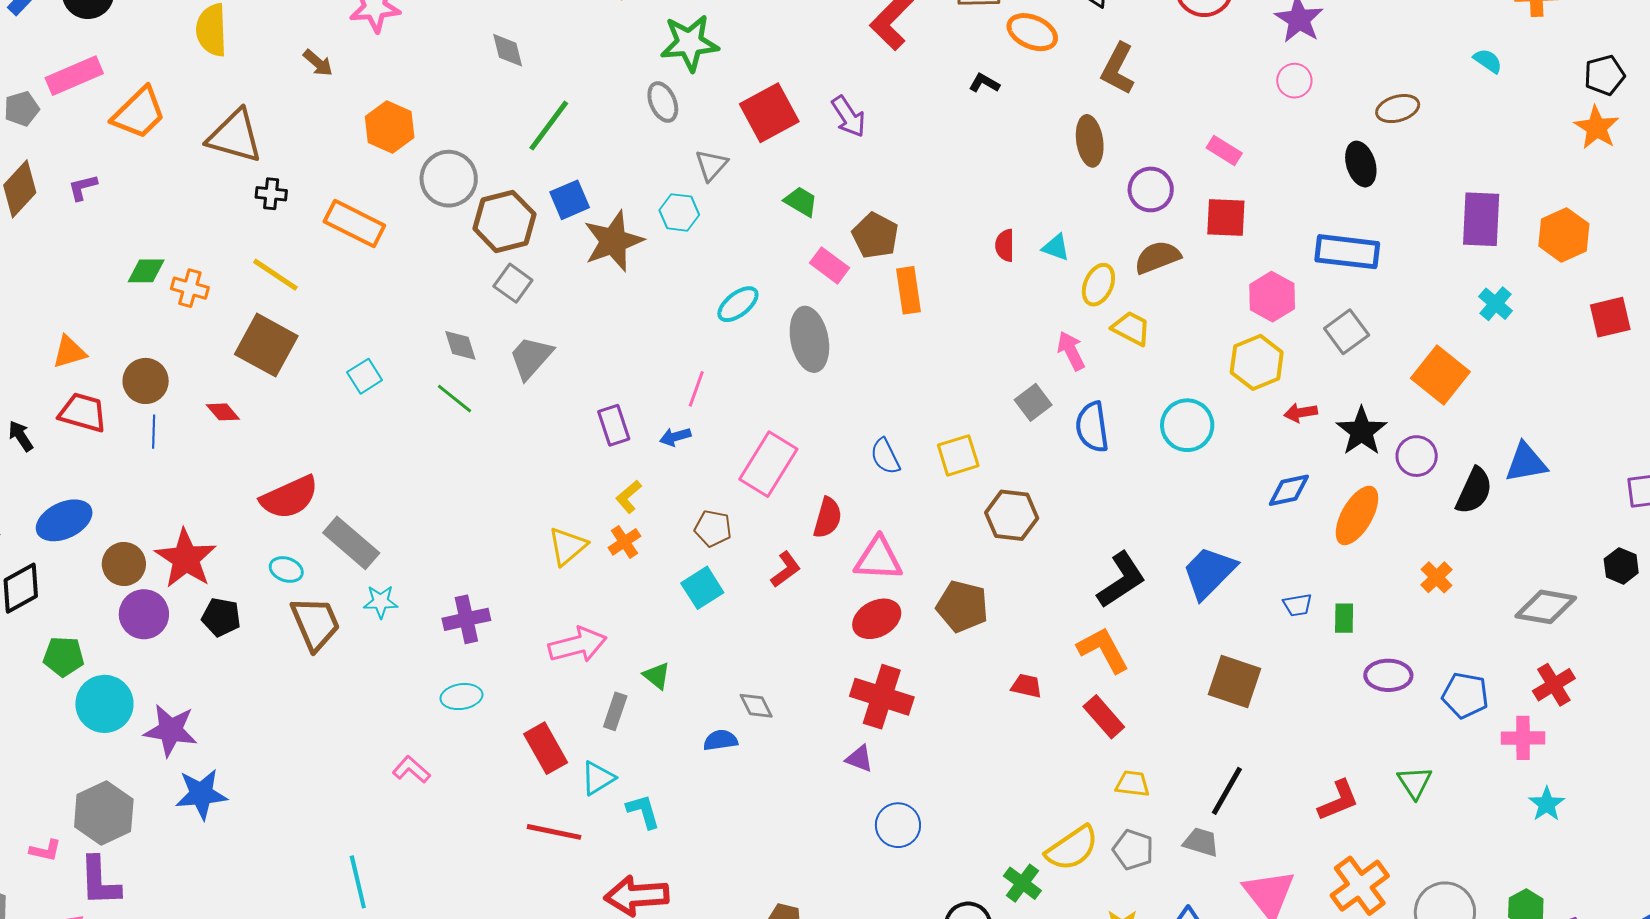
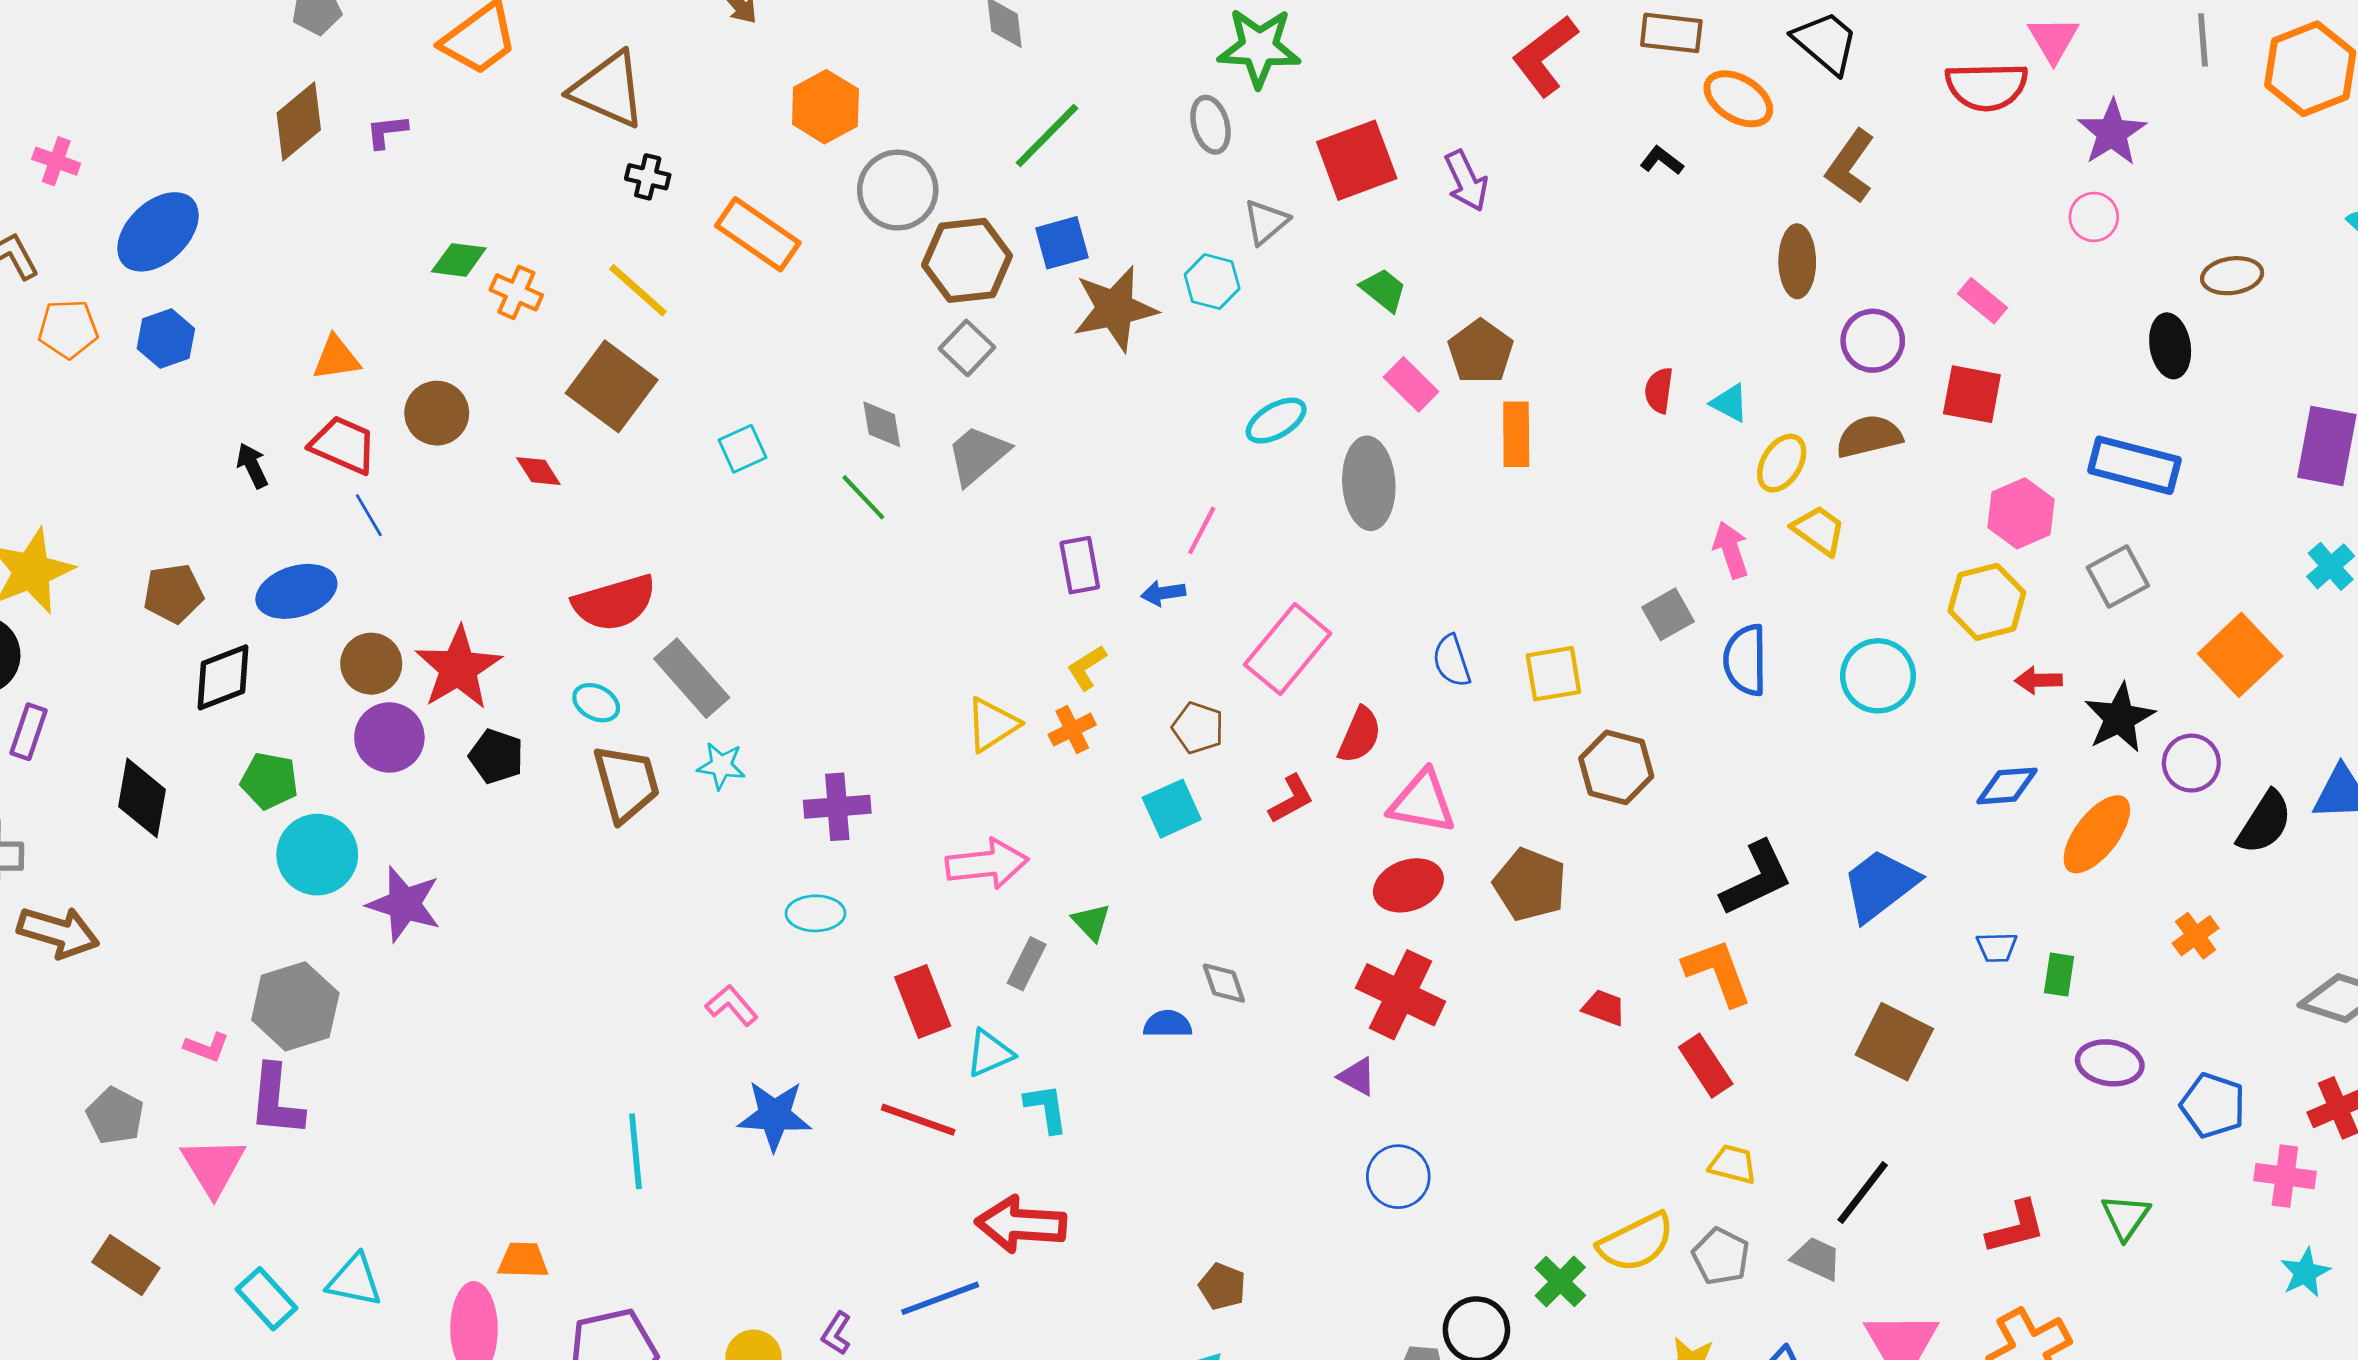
blue line: (154, 432) -> (369, 515), moved, turned -40
blue star: (201, 794) -> (775, 1115), moved

